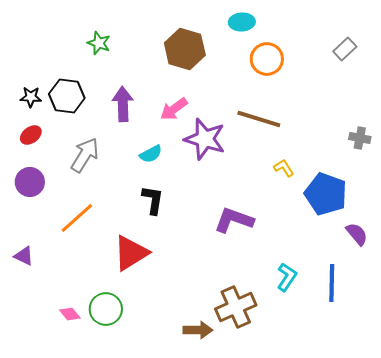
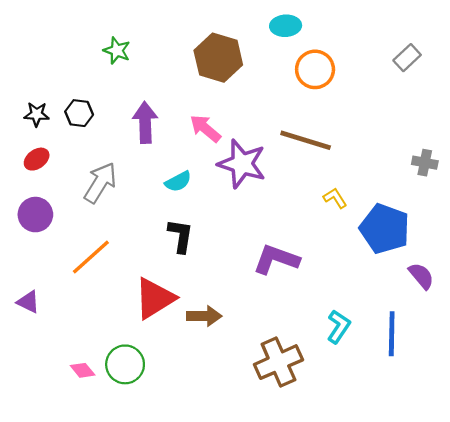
black hexagon: (67, 96) -> (79, 113), size x0.7
pink arrow: (174, 109) -> (205, 128), turned 76
brown arrow: (198, 330) -> (204, 316), moved

